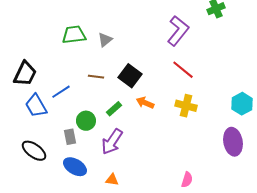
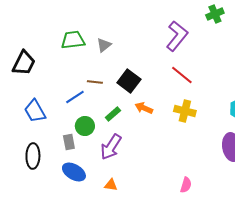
black trapezoid: (25, 74) -> (24, 63), moved
blue line: (61, 92) -> (75, 97), moved
black ellipse: (34, 151) -> (33, 156), turned 55

